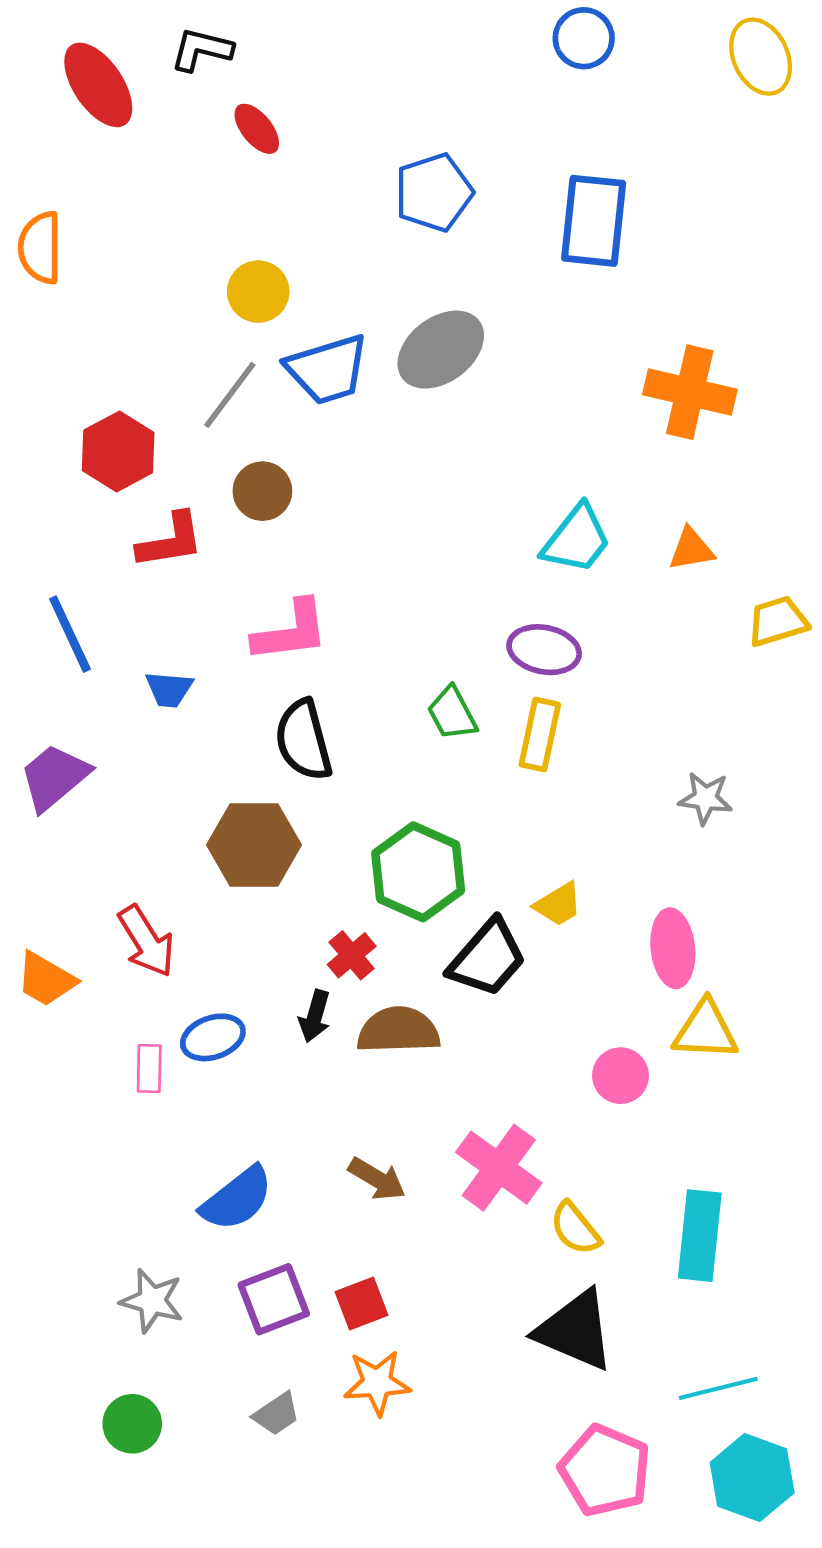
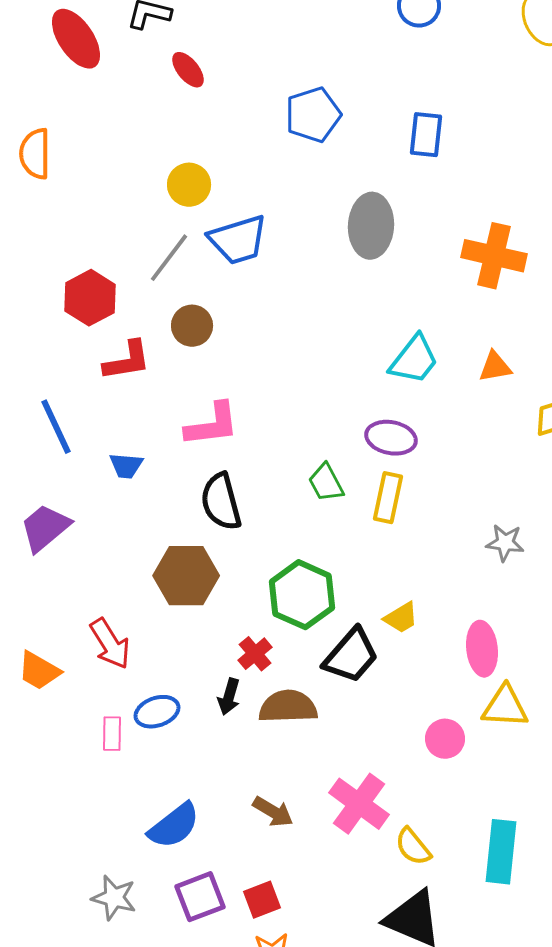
blue rectangle: (594, 221) -> (426, 135), size x0.7
gray ellipse: (441, 350) -> (371, 226), moved, turned -50

